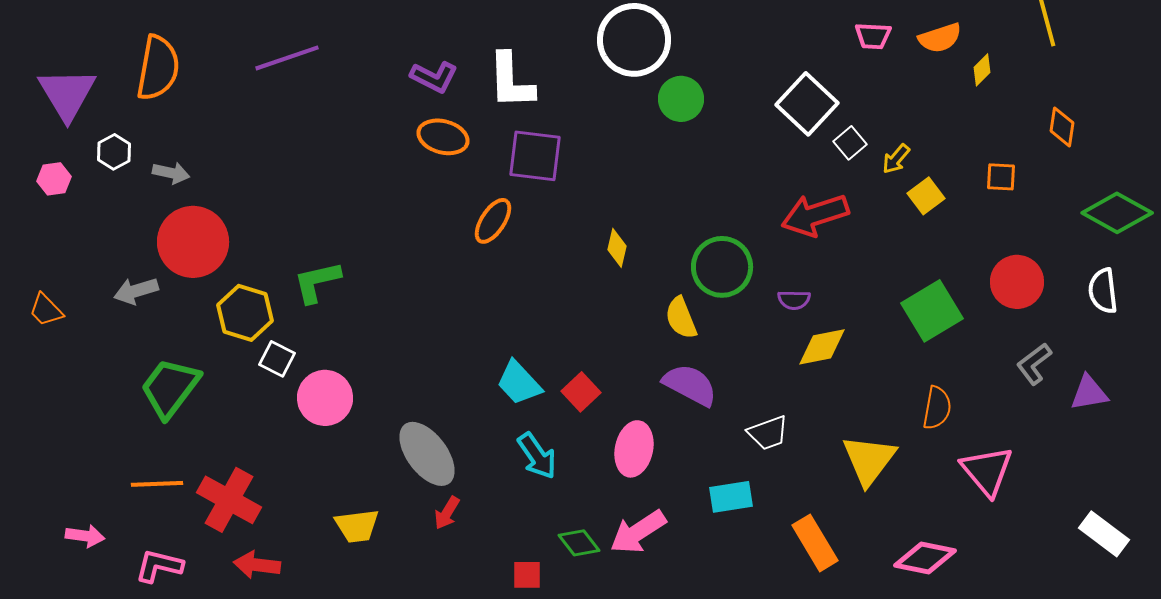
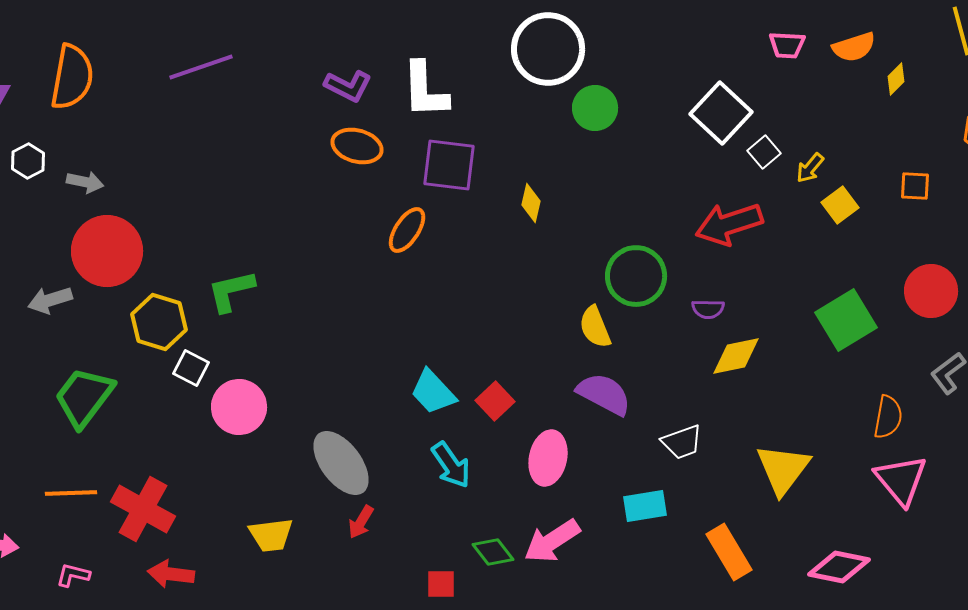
yellow diamond: (617, 248) -> (531, 203), moved
orange semicircle: (937, 408) -> (888, 417), moved
pink L-shape: (159, 566) -> (73, 575), size x0.7

